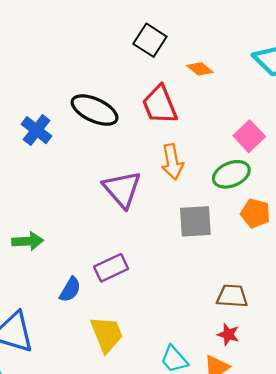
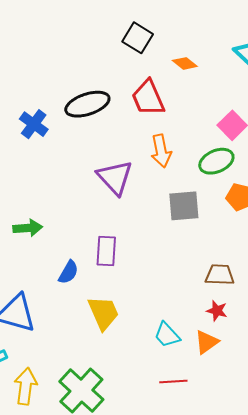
black ellipse: (95, 110) -> (87, 104), turned -42
purple rectangle: (111, 268) -> (106, 251), turned -60

